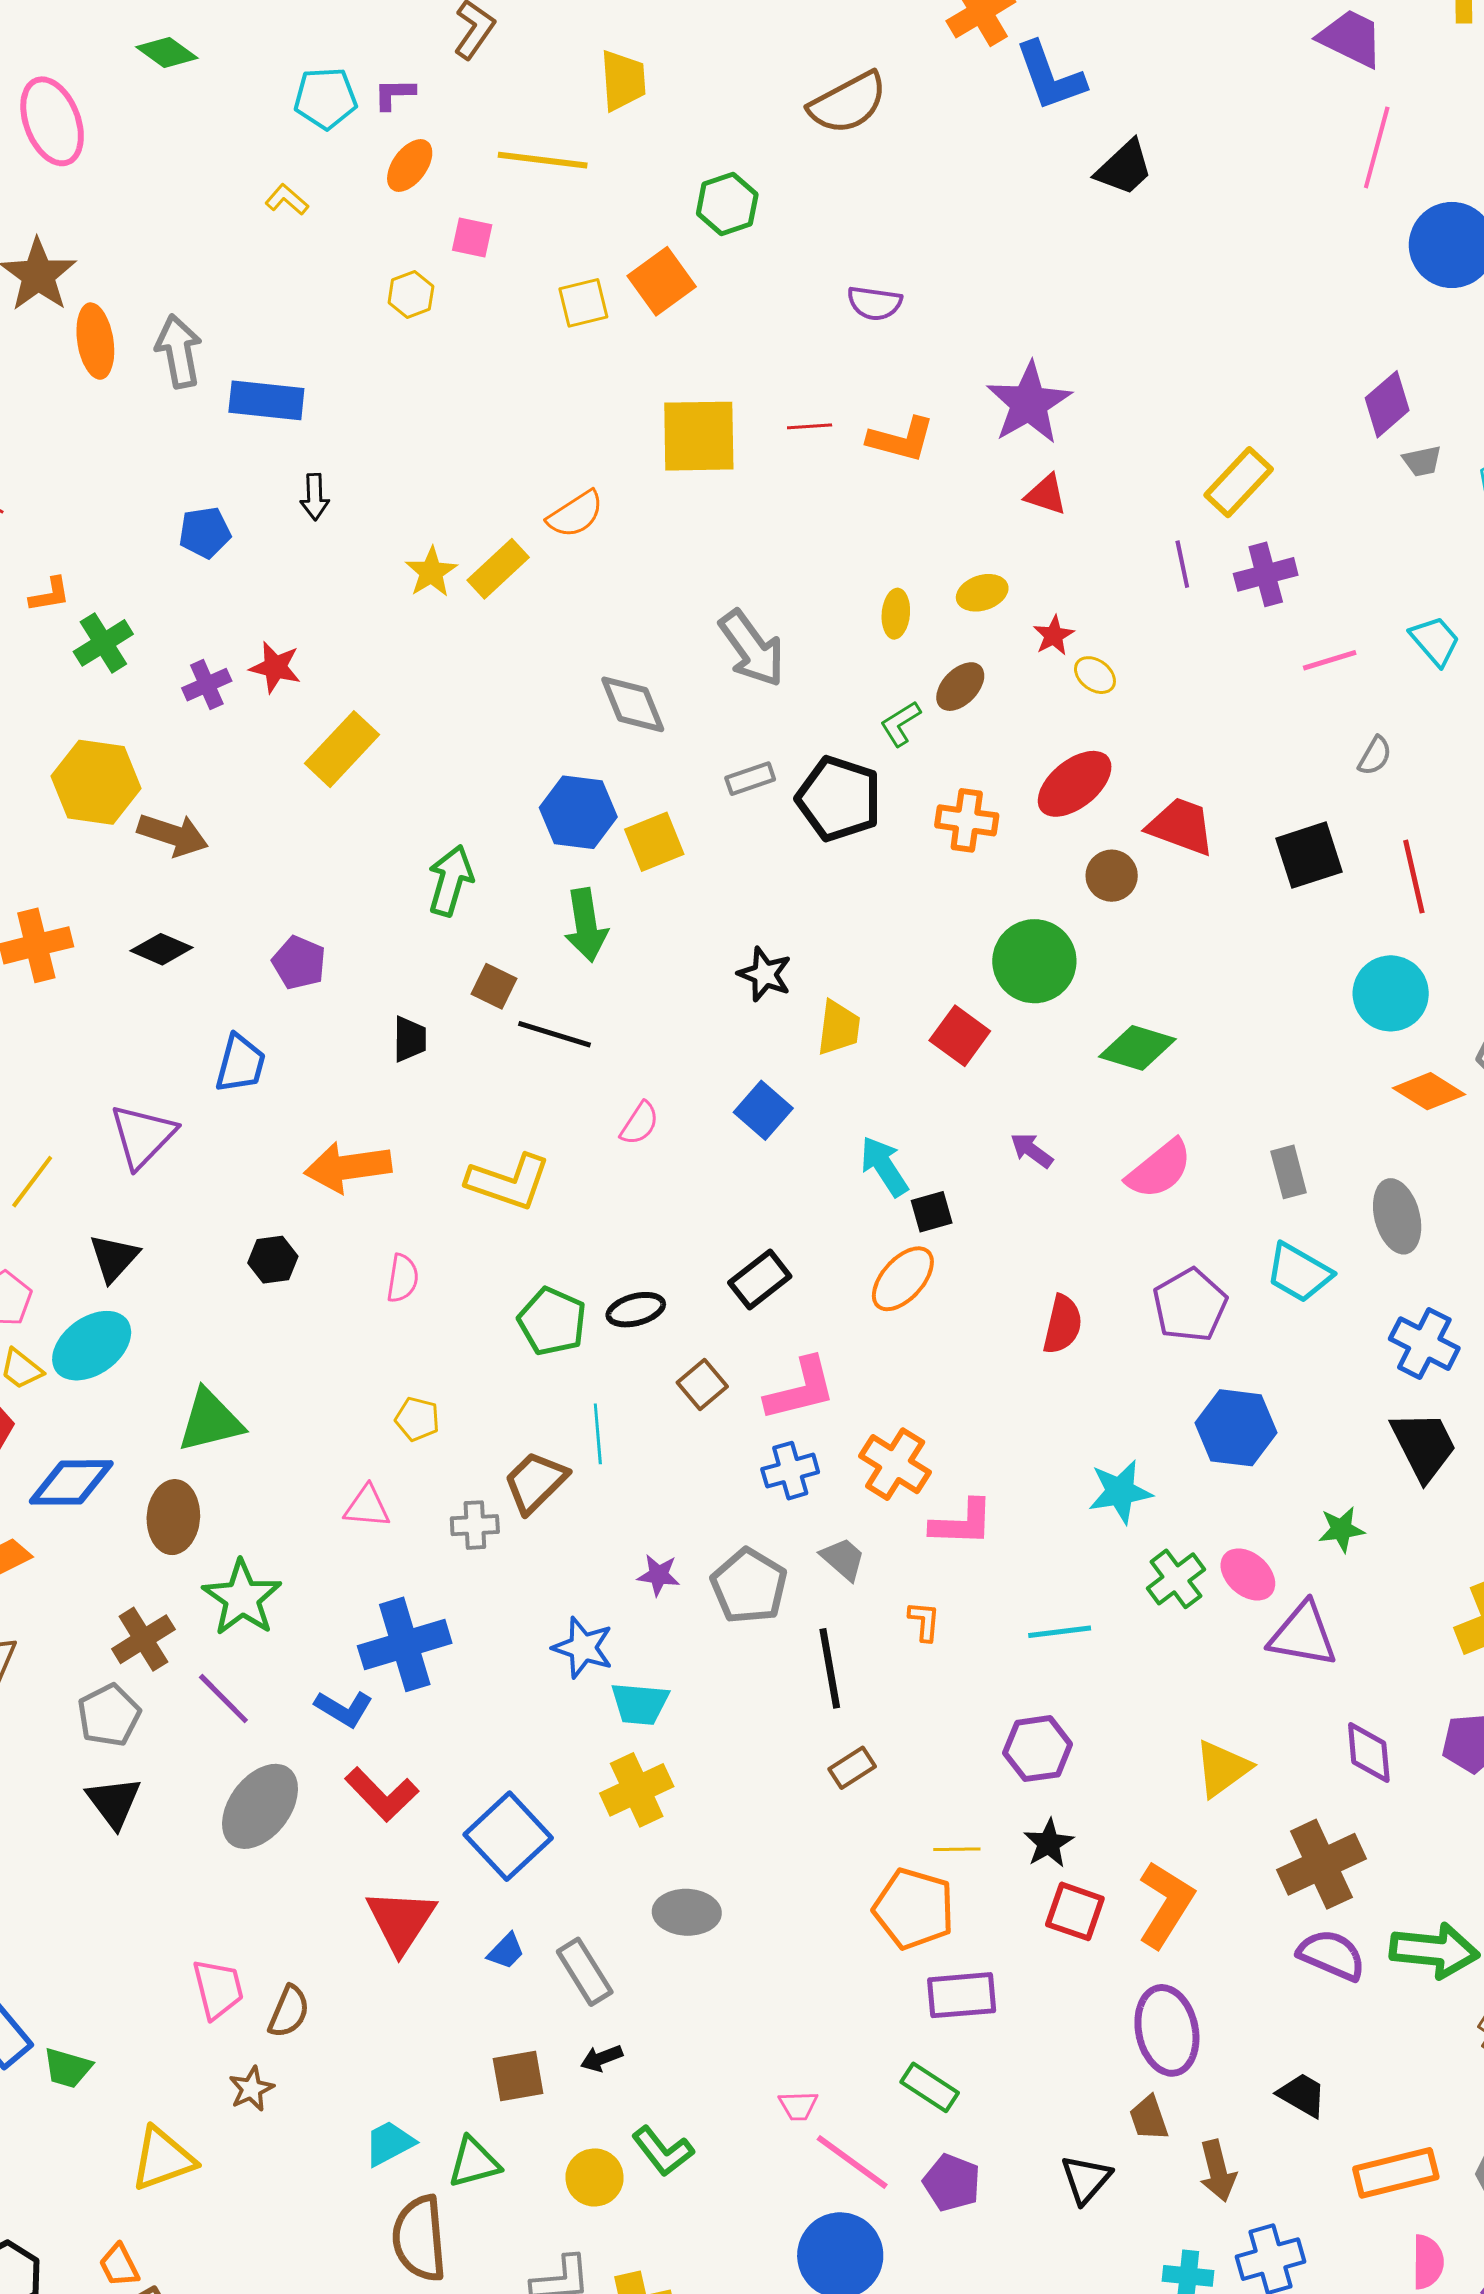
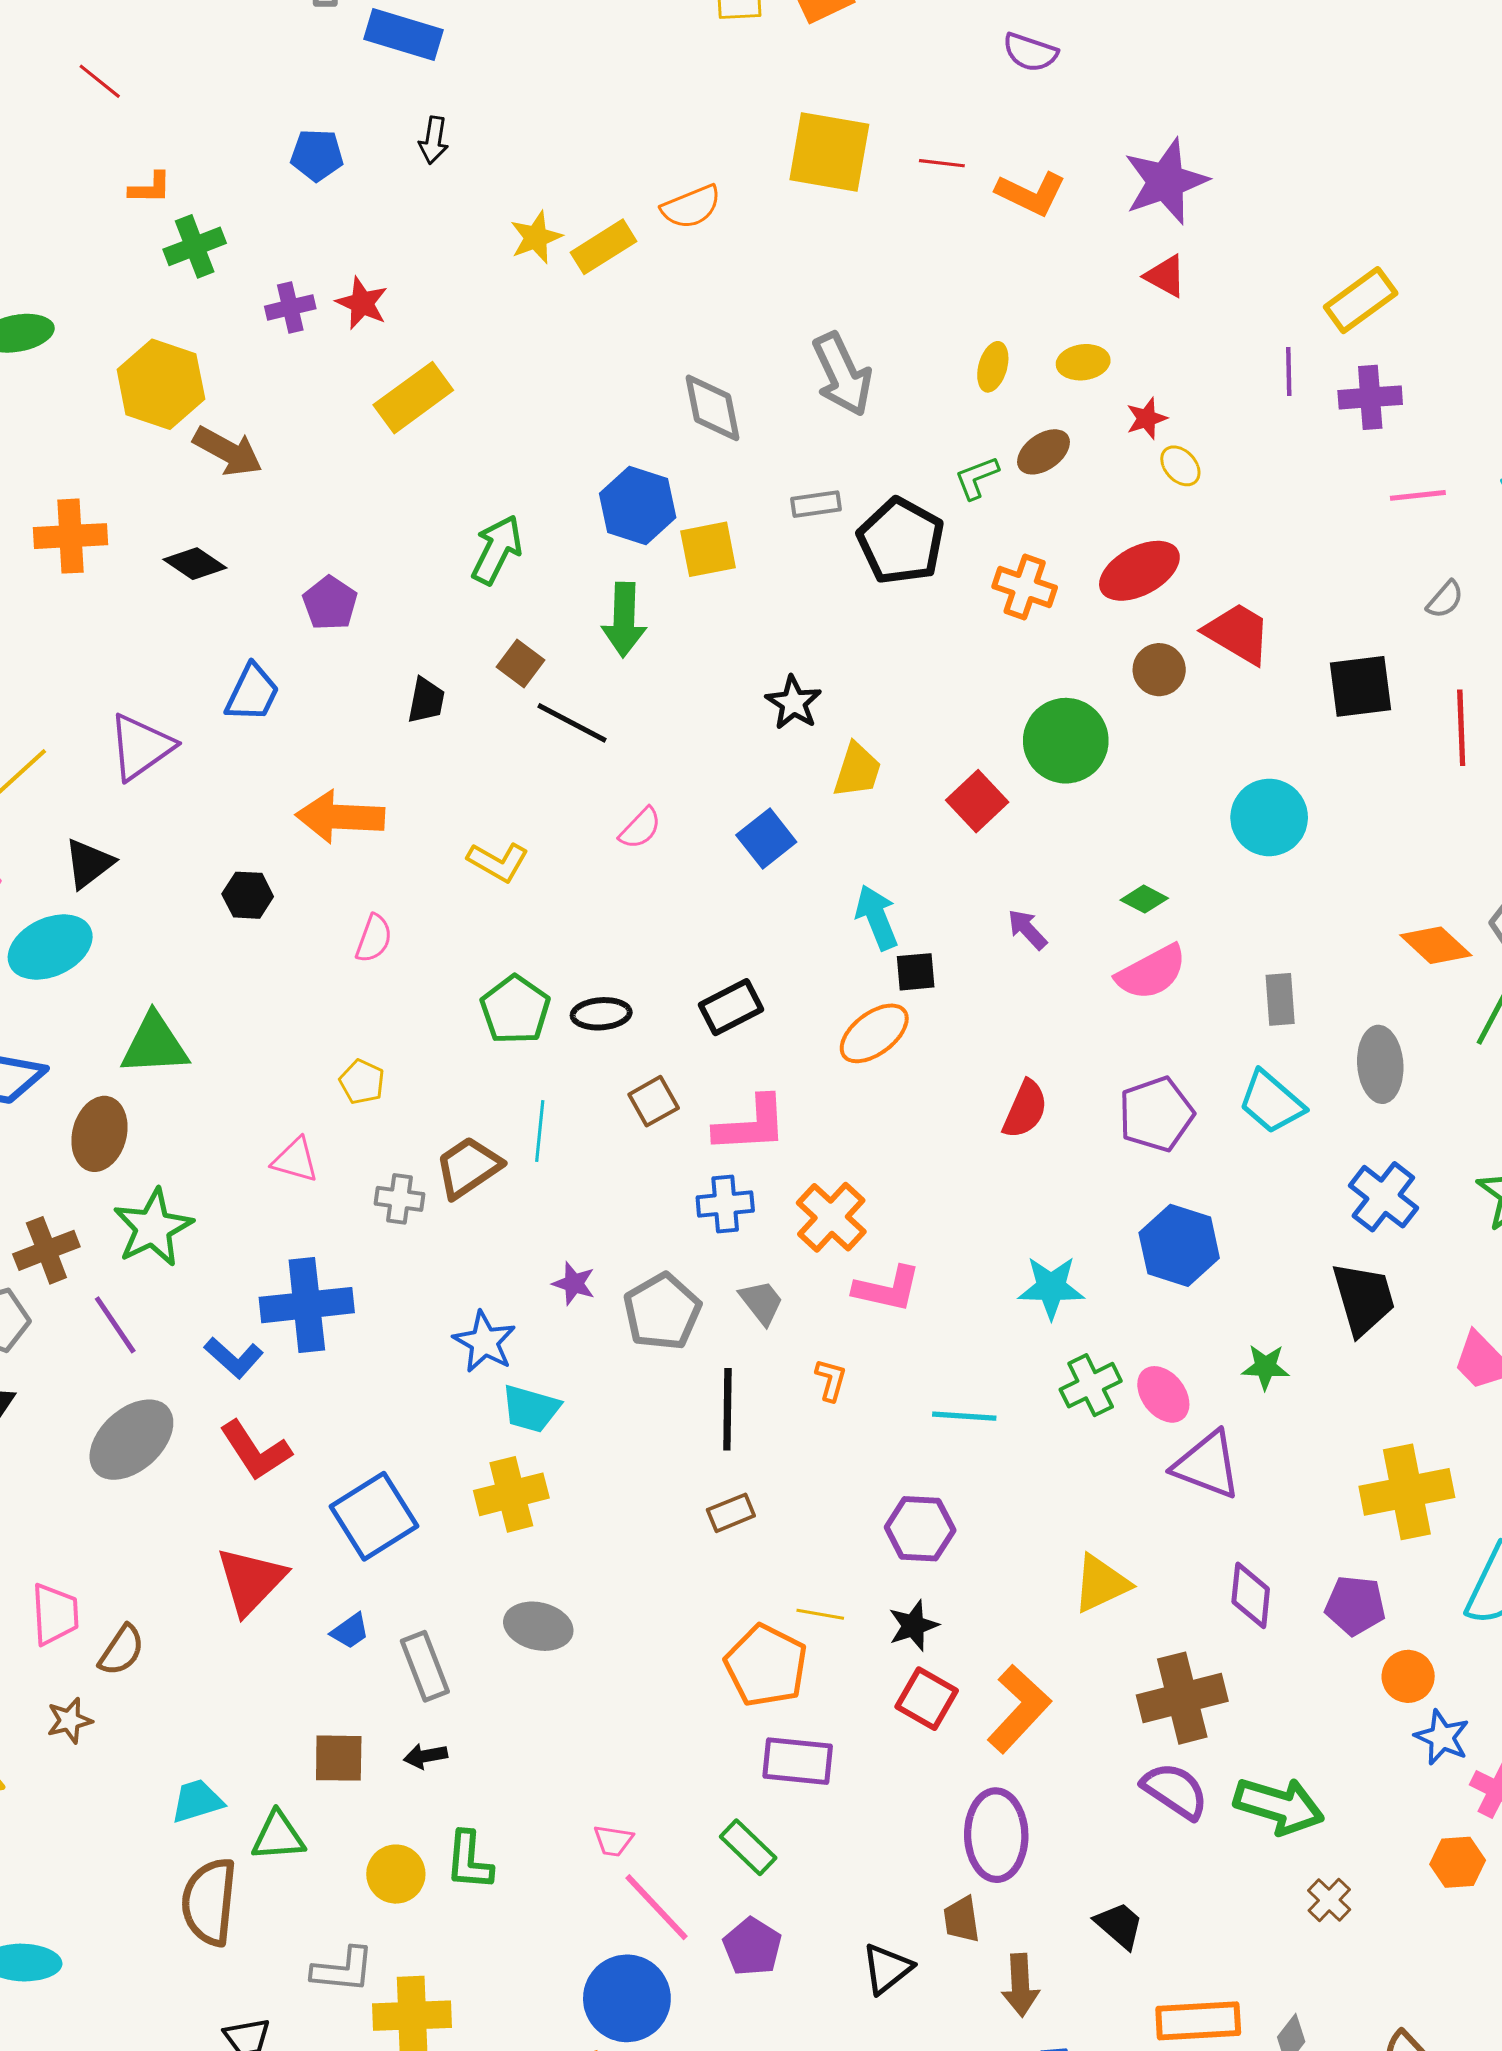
cyan circle: (1391, 993) -> (1269, 817), moved
green diamond: (1137, 1048) -> (1144, 899), moved, size x0.6
yellow L-shape: (508, 1182) -> (498, 862), size x0.7
green L-shape: (663, 2151) -> (469, 1861), turned 32

